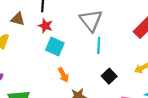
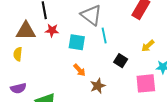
brown triangle: (18, 19) -> (26, 31), size x1.5
cyan square: (55, 47) -> (77, 42), moved

